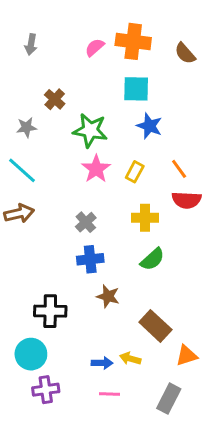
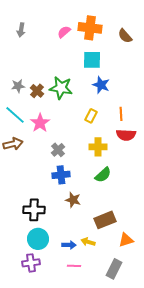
brown cross: (55, 99) -> (37, 91), moved
pink star: (96, 169) -> (40, 123), moved
orange line: (179, 169) -> (121, 114), turned 32
brown rectangle: (155, 326) -> (105, 220), turned -65
cyan circle: (31, 354) -> (38, 239), moved

